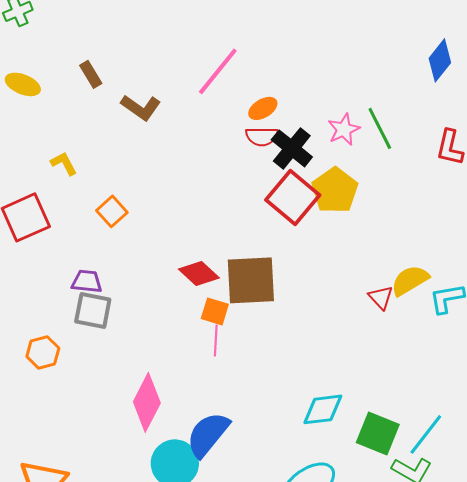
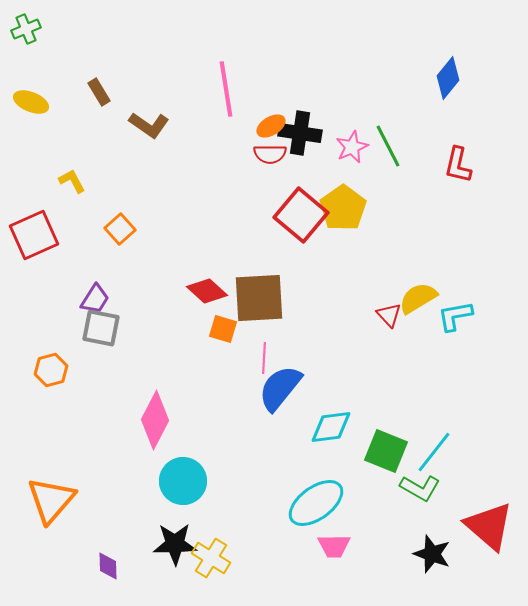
pink line: (218, 71) -> (226, 89), turned -48
black cross: (292, 148) -> (300, 133), moved, turned -30
purple trapezoid: (87, 281) -> (95, 299), turned 116
pink line: (216, 340) -> (264, 358), moved
blue semicircle: (208, 434) -> (280, 388), moved

